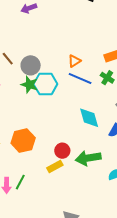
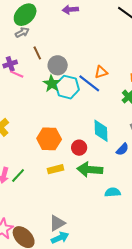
blue line: (80, 78) -> (89, 83), moved
orange hexagon: (23, 141) -> (49, 139), moved
red circle: (62, 151) -> (79, 148), moved

